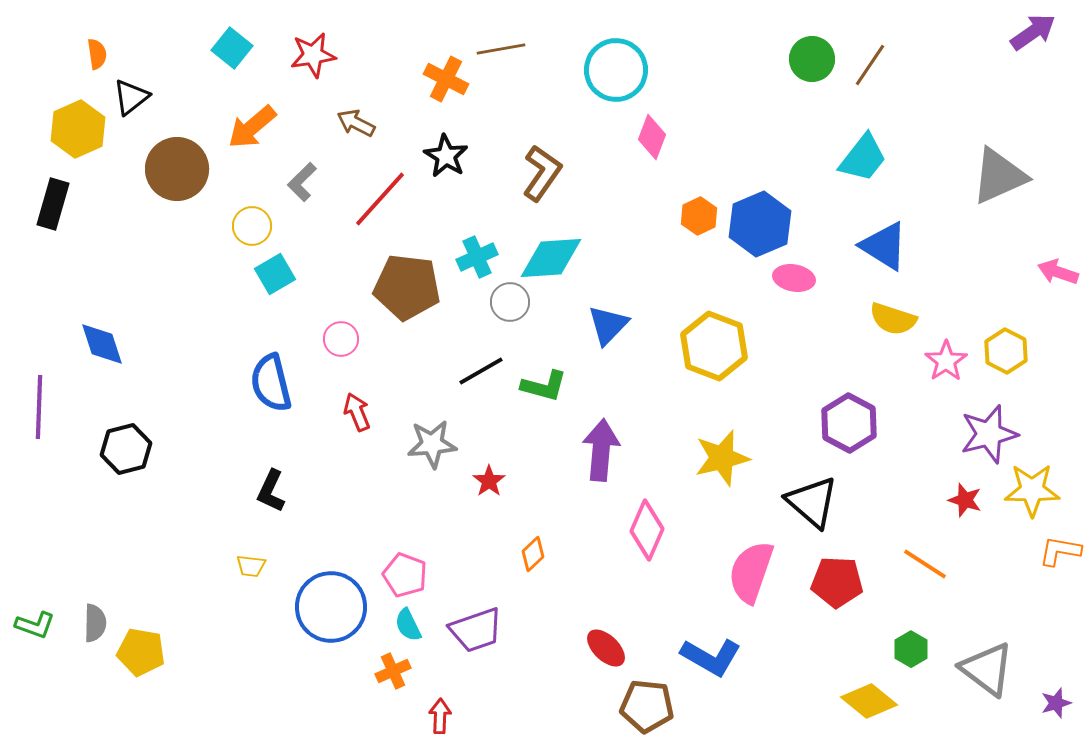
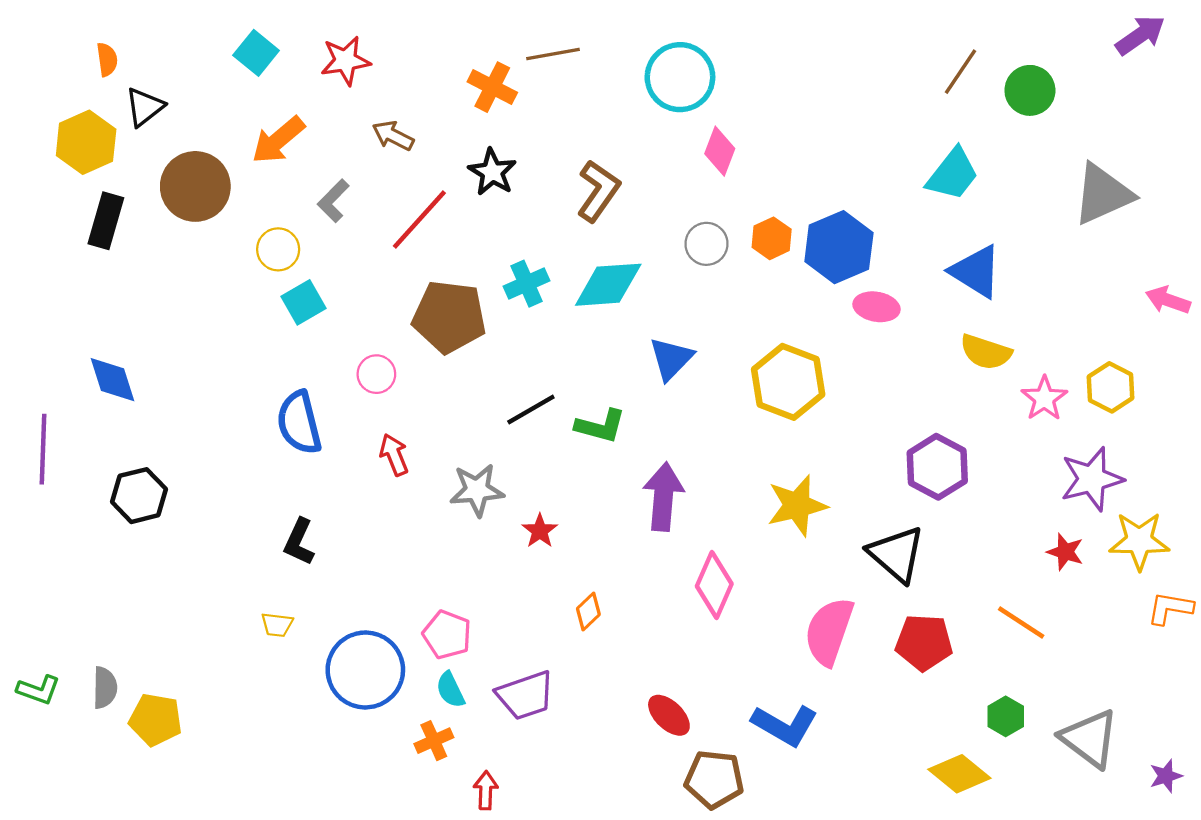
green circle: (812, 59) -> (1030, 90), moved
black rectangle: (53, 204) -> (106, 221), moved
gray circle: (510, 302) -> (706, 244), moved

